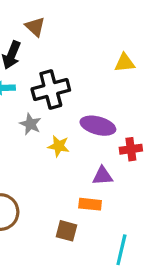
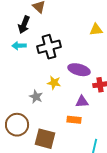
gray star: (30, 124) -> (36, 97), moved
brown square: (66, 231) -> (45, 139), moved, size x1.5

